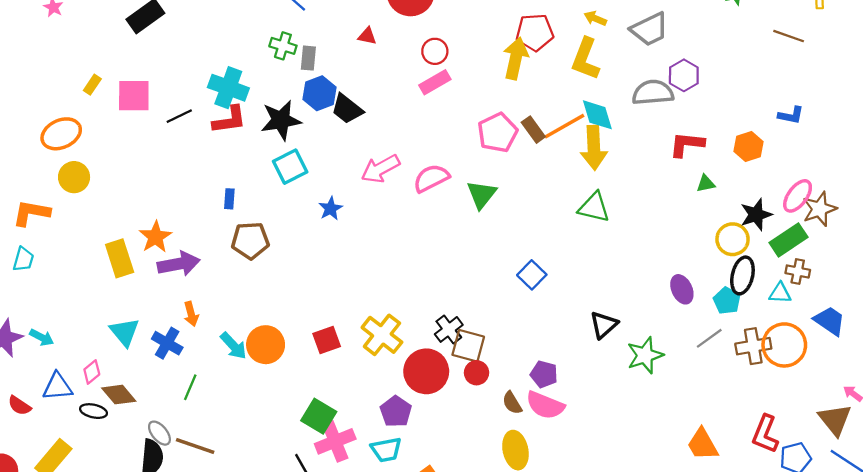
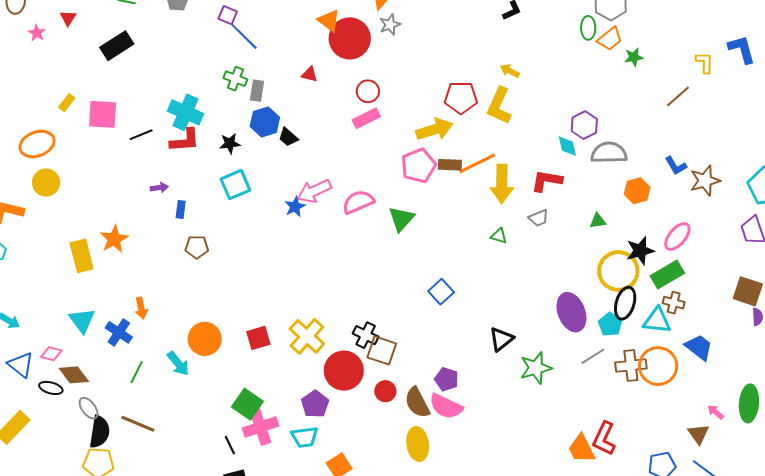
gray trapezoid: (649, 29) -> (539, 218), moved, size x0.6
red pentagon: (535, 32) -> (461, 98), moved
brown line: (789, 36) -> (678, 96), turned -64
yellow arrow: (516, 58) -> (434, 129), moved, turned 57
gray semicircle: (653, 93) -> (609, 153), moved
black trapezoid: (347, 109) -> (288, 137), size x0.7
cyan diamond: (597, 115) -> (567, 146), moved, size x0.7
blue L-shape: (791, 115) -> (676, 166), turned 45
black star: (281, 120) -> (230, 143), size x0.6
brown rectangle: (533, 130) -> (450, 165), turned -55
red L-shape: (687, 144) -> (547, 181), moved
green triangle: (594, 207) -> (499, 236), size x0.6
blue star: (331, 209) -> (295, 207), moved
brown star: (819, 209) -> (705, 181), moved
yellow circle: (733, 239) -> (618, 271), size x1.4
brown pentagon: (250, 240) -> (197, 247), size x0.7
purple arrow: (179, 264) -> (159, 188), moved, size x0.5
purple ellipse: (682, 289) -> (571, 312), size x1.5
cyan triangle: (780, 293) -> (657, 321), size x1.4
black cross: (449, 329) -> (366, 335), turned -30
cyan arrow: (233, 346) -> (178, 364), moved
pink diamond: (92, 372) -> (51, 354), turned 50
red circle: (477, 373) -> (385, 391), moved
blue triangle: (57, 387) -> (21, 365), turned 40
brown semicircle: (512, 403) -> (417, 403), size x1.5
brown triangle: (835, 420) -> (698, 434), size x0.7
gray ellipse: (159, 433) -> (89, 408), moved
red L-shape: (765, 434) -> (604, 439), moved

